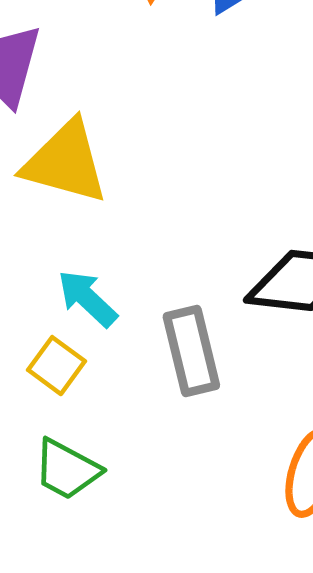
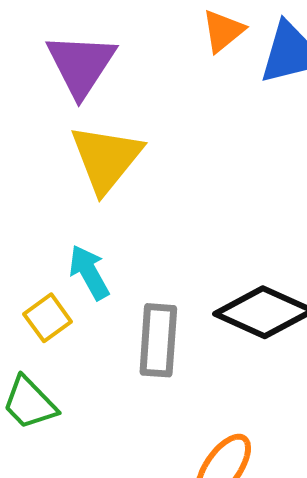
yellow triangle: (65, 162) -> (106, 159), turned 36

